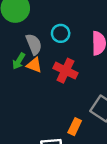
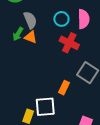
cyan circle: (61, 33) -> (61, 19), moved
red cross: (65, 71) -> (69, 43), moved

